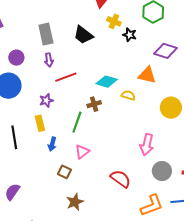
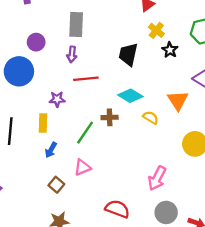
black trapezoid: (83, 35) -> (128, 54), moved, turned 50
orange triangle: (147, 75) -> (178, 100), turned 30
red semicircle: (121, 179) -> (117, 209), turned -30

